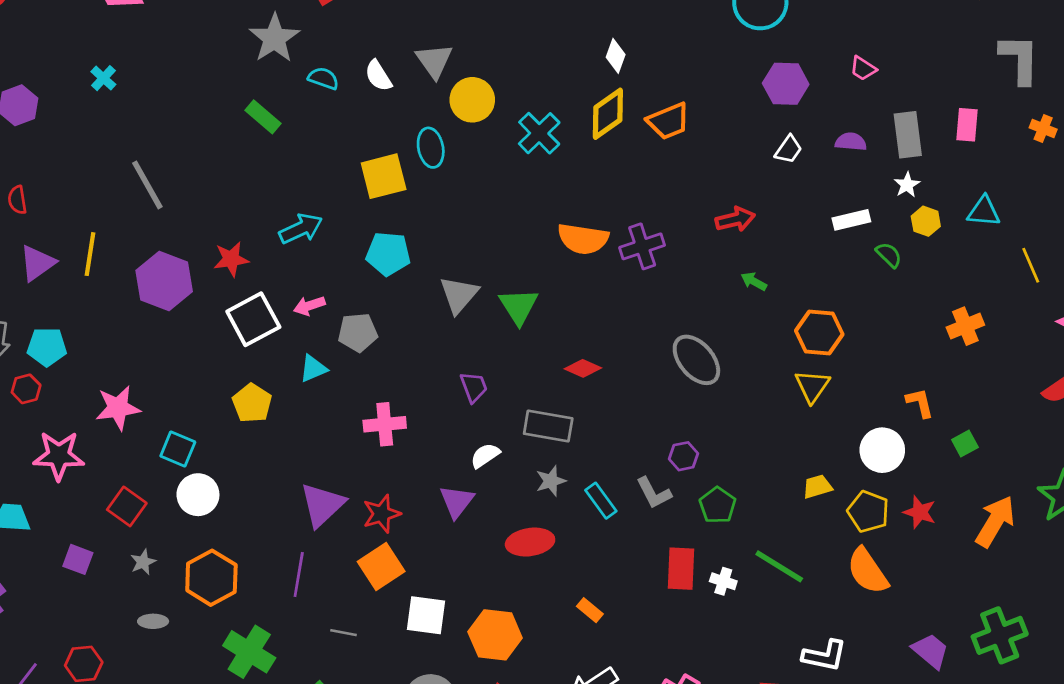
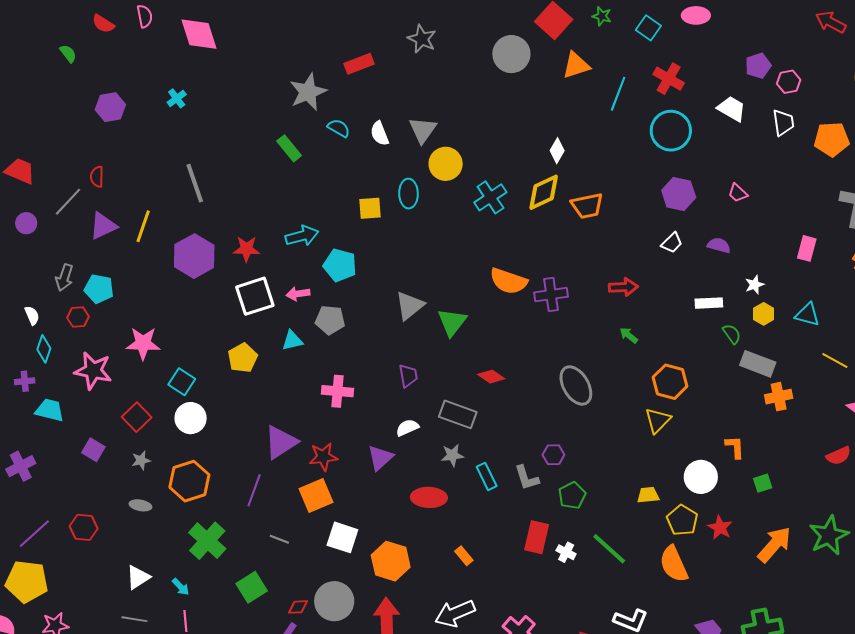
gray rectangle: (908, 135) -> (758, 364), moved, turned -72
yellow square: (384, 176) -> (370, 208), size x0.7
cyan pentagon: (388, 254) -> (340, 265), moved
yellow line: (1031, 265) -> (835, 361), turned -48

